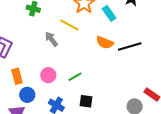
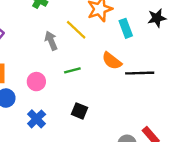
green line: (75, 77) -> (72, 70), moved
black square: (86, 101) -> (79, 111), moved

